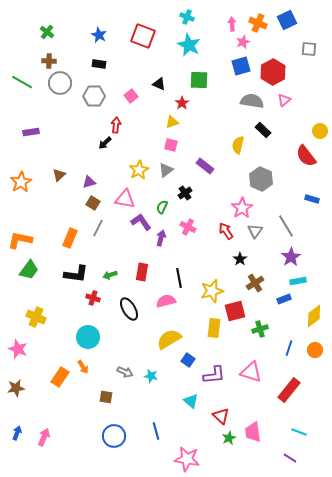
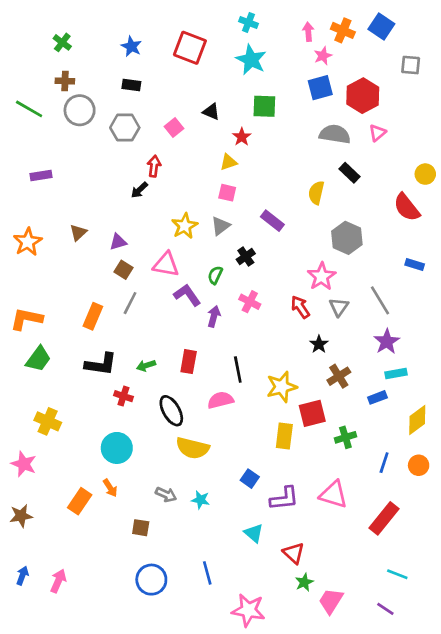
blue square: (287, 20) -> (381, 26), turned -30
yellow semicircle: (169, 339) -> (193, 448), moved, turned -135
pink trapezoid: (253, 432) -> (331, 601), moved, turned 40

